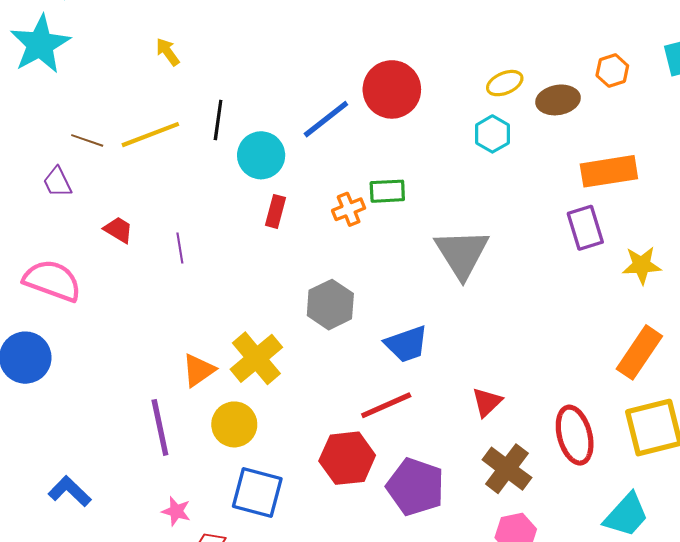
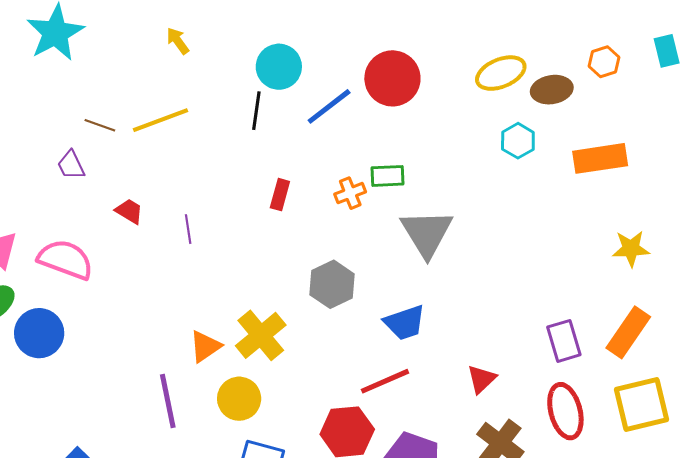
yellow ellipse: (505, 83) -> (501, 73), size x1.4
black line: (218, 120) -> (256, 111), moved
cyan hexagon: (492, 134) -> (518, 141), moved
cyan circle: (261, 155) -> (279, 67), moved
purple rectangle: (585, 228) -> (564, 341), moved
gray triangle: (462, 254) -> (427, 233), moved

